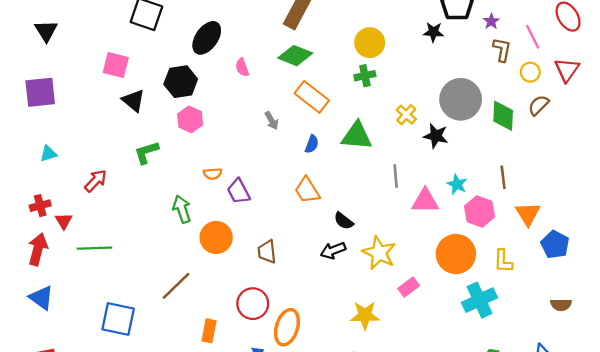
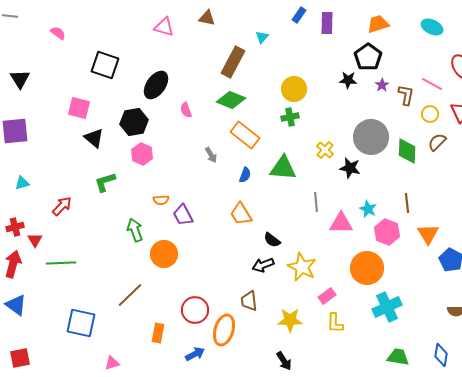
purple star: (491, 21) -> (382, 85), moved
pink line: (533, 37) -> (432, 84), turned -35
brown trapezoid: (267, 252) -> (249, 301), moved
yellow L-shape: (503, 261) -> (335, 323), moved

